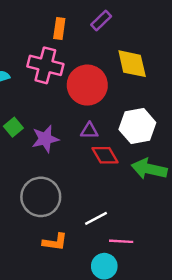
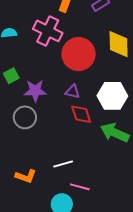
gray circle: (41, 197) -> (25, 117), moved, size x0.7

